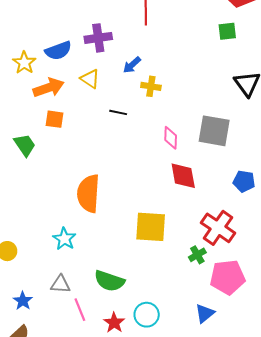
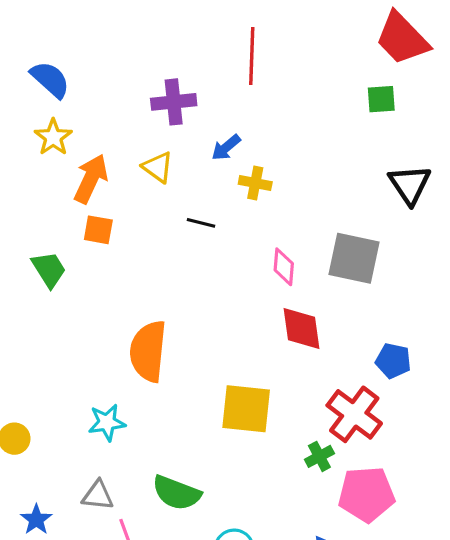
blue semicircle: (58, 51) -> (50, 79), moved, turned -120
orange arrow: (49, 88) -> (91, 179), turned -48
blue pentagon: (244, 181) -> (393, 361), moved
cyan star: (64, 239) -> (107, 423), turned 30

